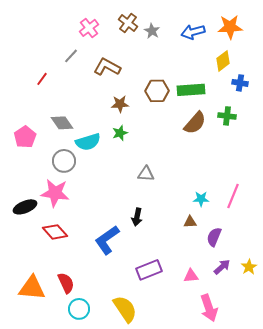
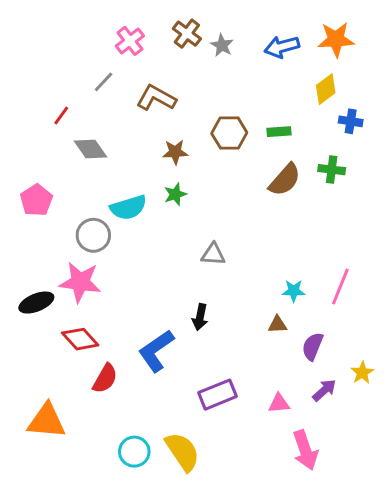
green rectangle: (191, 90) -> (279, 132), size x0.6
gray diamond: (62, 123) -> (90, 149), moved
yellow star: (249, 267) -> (362, 373), moved
red semicircle: (66, 283) -> (105, 379), moved, turned 55
cyan circle: (79, 309) -> (134, 452), moved

